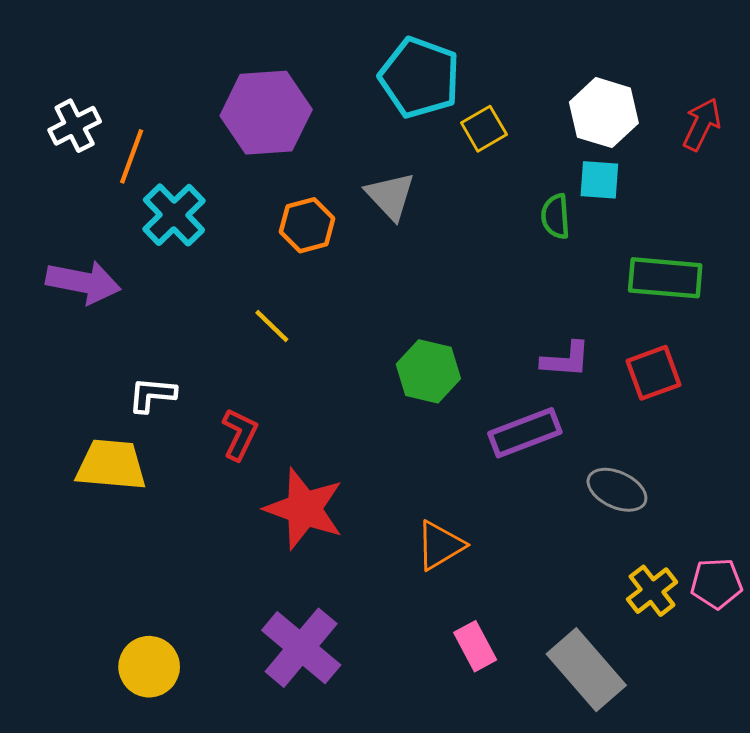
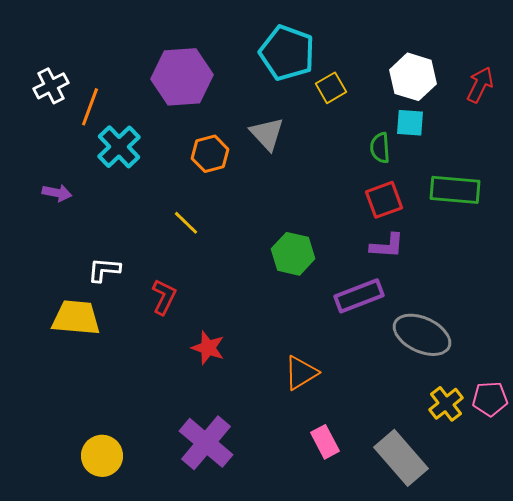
purple arrow: (83, 282) -> (57, 193), size x0.6
red square: (654, 373) -> (384, 200), moved
gray ellipse: (617, 490) -> (422, 335), size x1.4
red star: (304, 509) -> (208, 348), size x0.6

